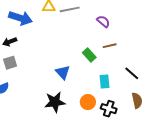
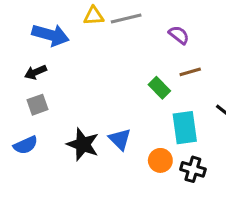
blue triangle: (63, 72) -> (120, 139), moved
cyan rectangle: (105, 82) -> (185, 128), size x1.5
black star: (55, 102) -> (83, 144), moved, turned 30

